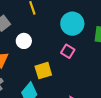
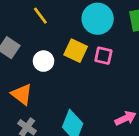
yellow square: (43, 71) -> (76, 51), moved, turned -30

